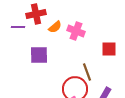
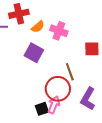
purple square: (39, 55) -> (34, 53), moved, turned 30

